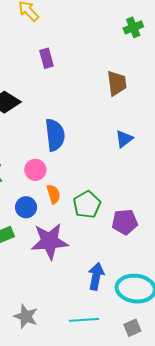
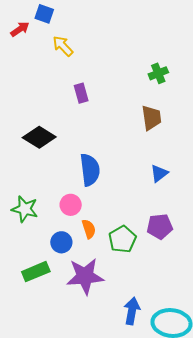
green cross: (133, 27) -> (158, 73), moved
purple pentagon: (125, 222) -> (160, 226), moved

